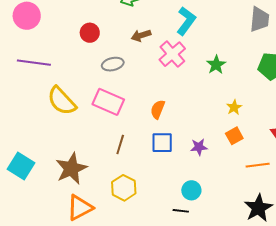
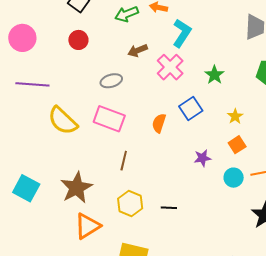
red circle: (90, 33) -> (78, 40), moved
blue square: (162, 143) -> (191, 109), moved, turned -30
cyan circle: (191, 190) -> (234, 178), moved
black line: (181, 211) -> (169, 208), moved

